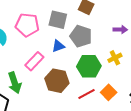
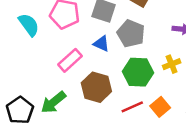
blue triangle: (58, 46) -> (101, 44), turned 40
green arrow: (15, 83) -> (53, 102), moved, turned 65

